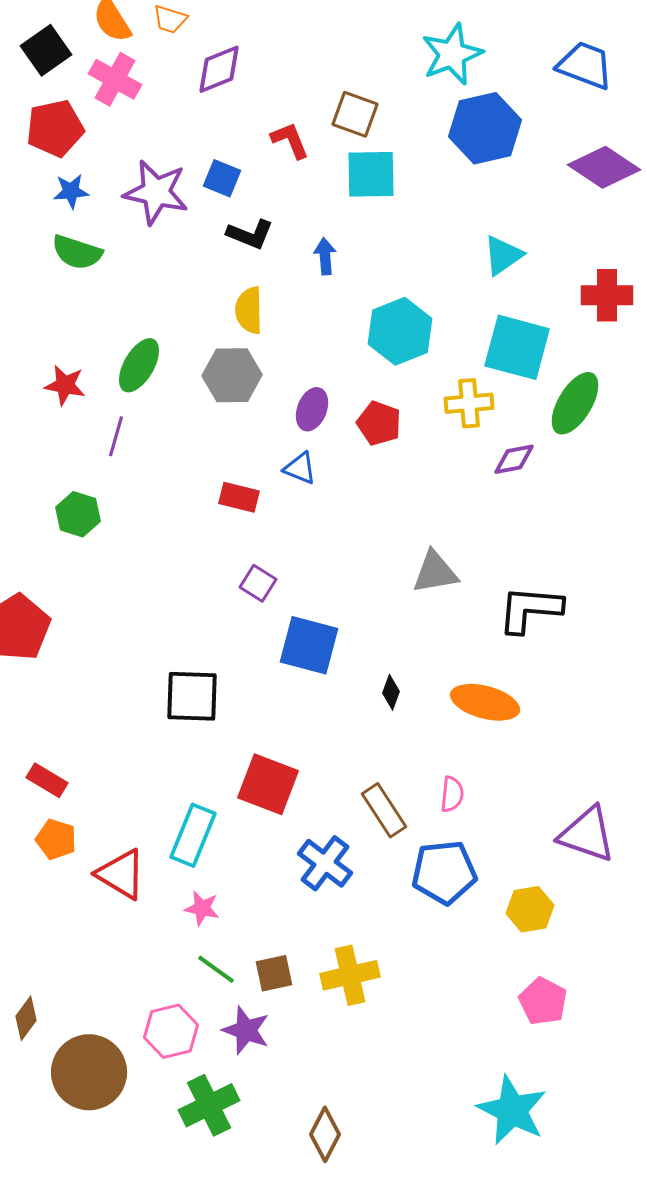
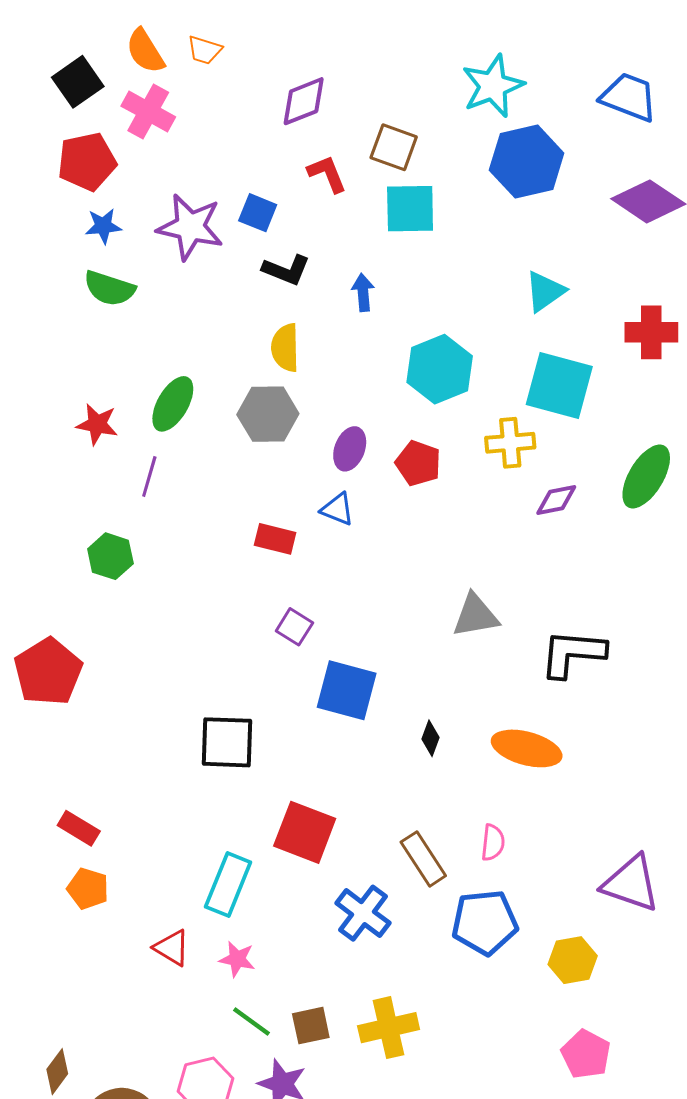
purple diamond: (219, 69) -> (304, 101), moved
green ellipse: (575, 403) -> (646, 476), moved
red triangle: (121, 874) -> (172, 948), moved, size x0.7

